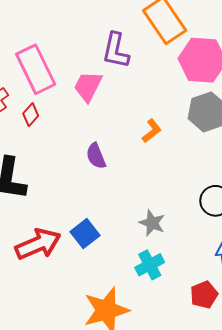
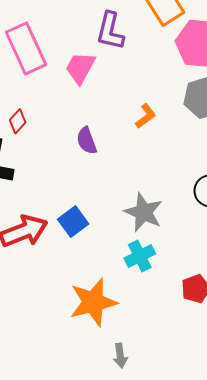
red diamond: (31, 115) -> (18, 121), moved
gray star: (152, 223) -> (144, 212), size x1.4

